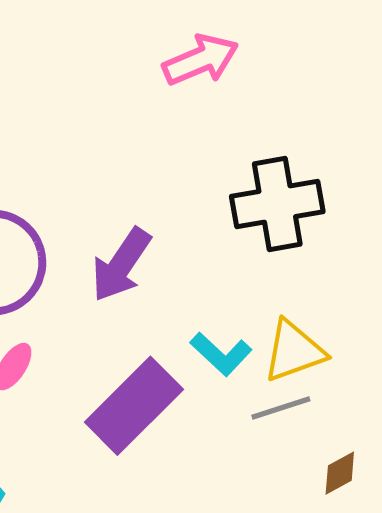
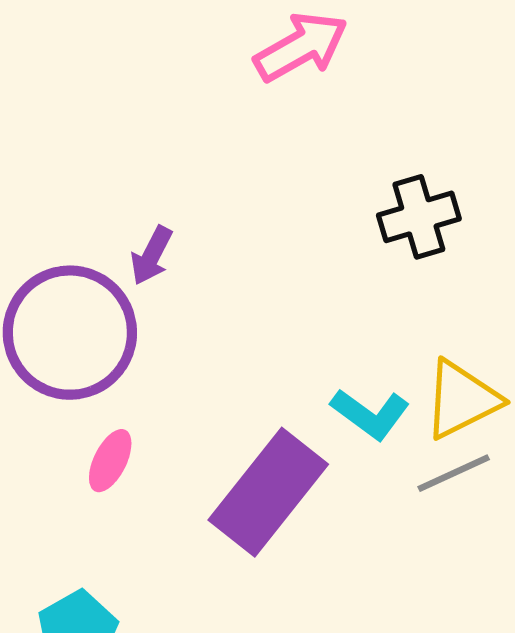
black cross: (277, 204) -> (419, 217), size x0.7
purple arrow: (121, 265) -> (152, 256), moved, size x0.6

